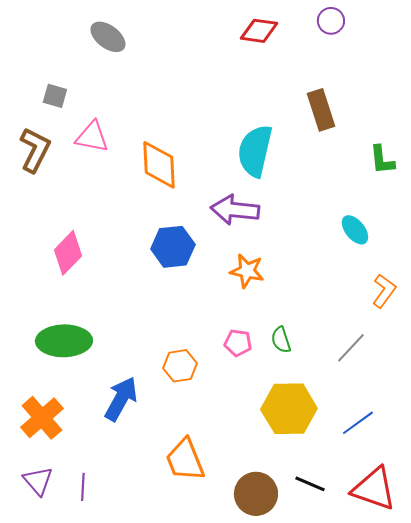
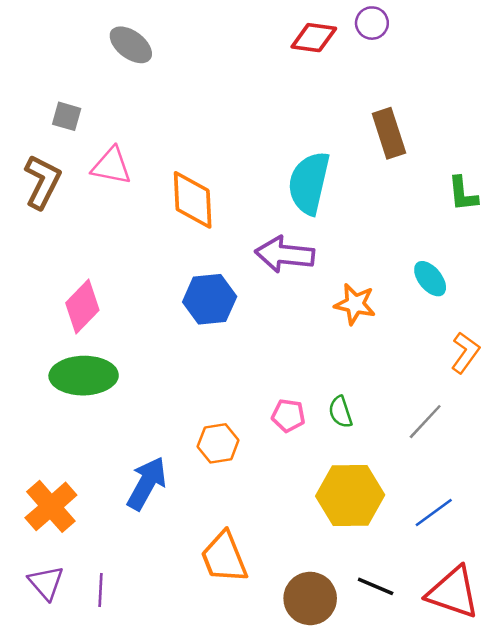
purple circle: (331, 21) -> (372, 23), moved
orange star: (247, 271) -> (355, 304), moved
green ellipse: (64, 341) -> (84, 376), moved

